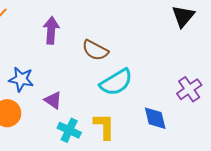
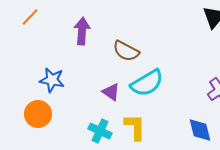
purple triangle: (53, 100) -> (111, 92), moved
blue diamond: (155, 118) -> (200, 130), moved

